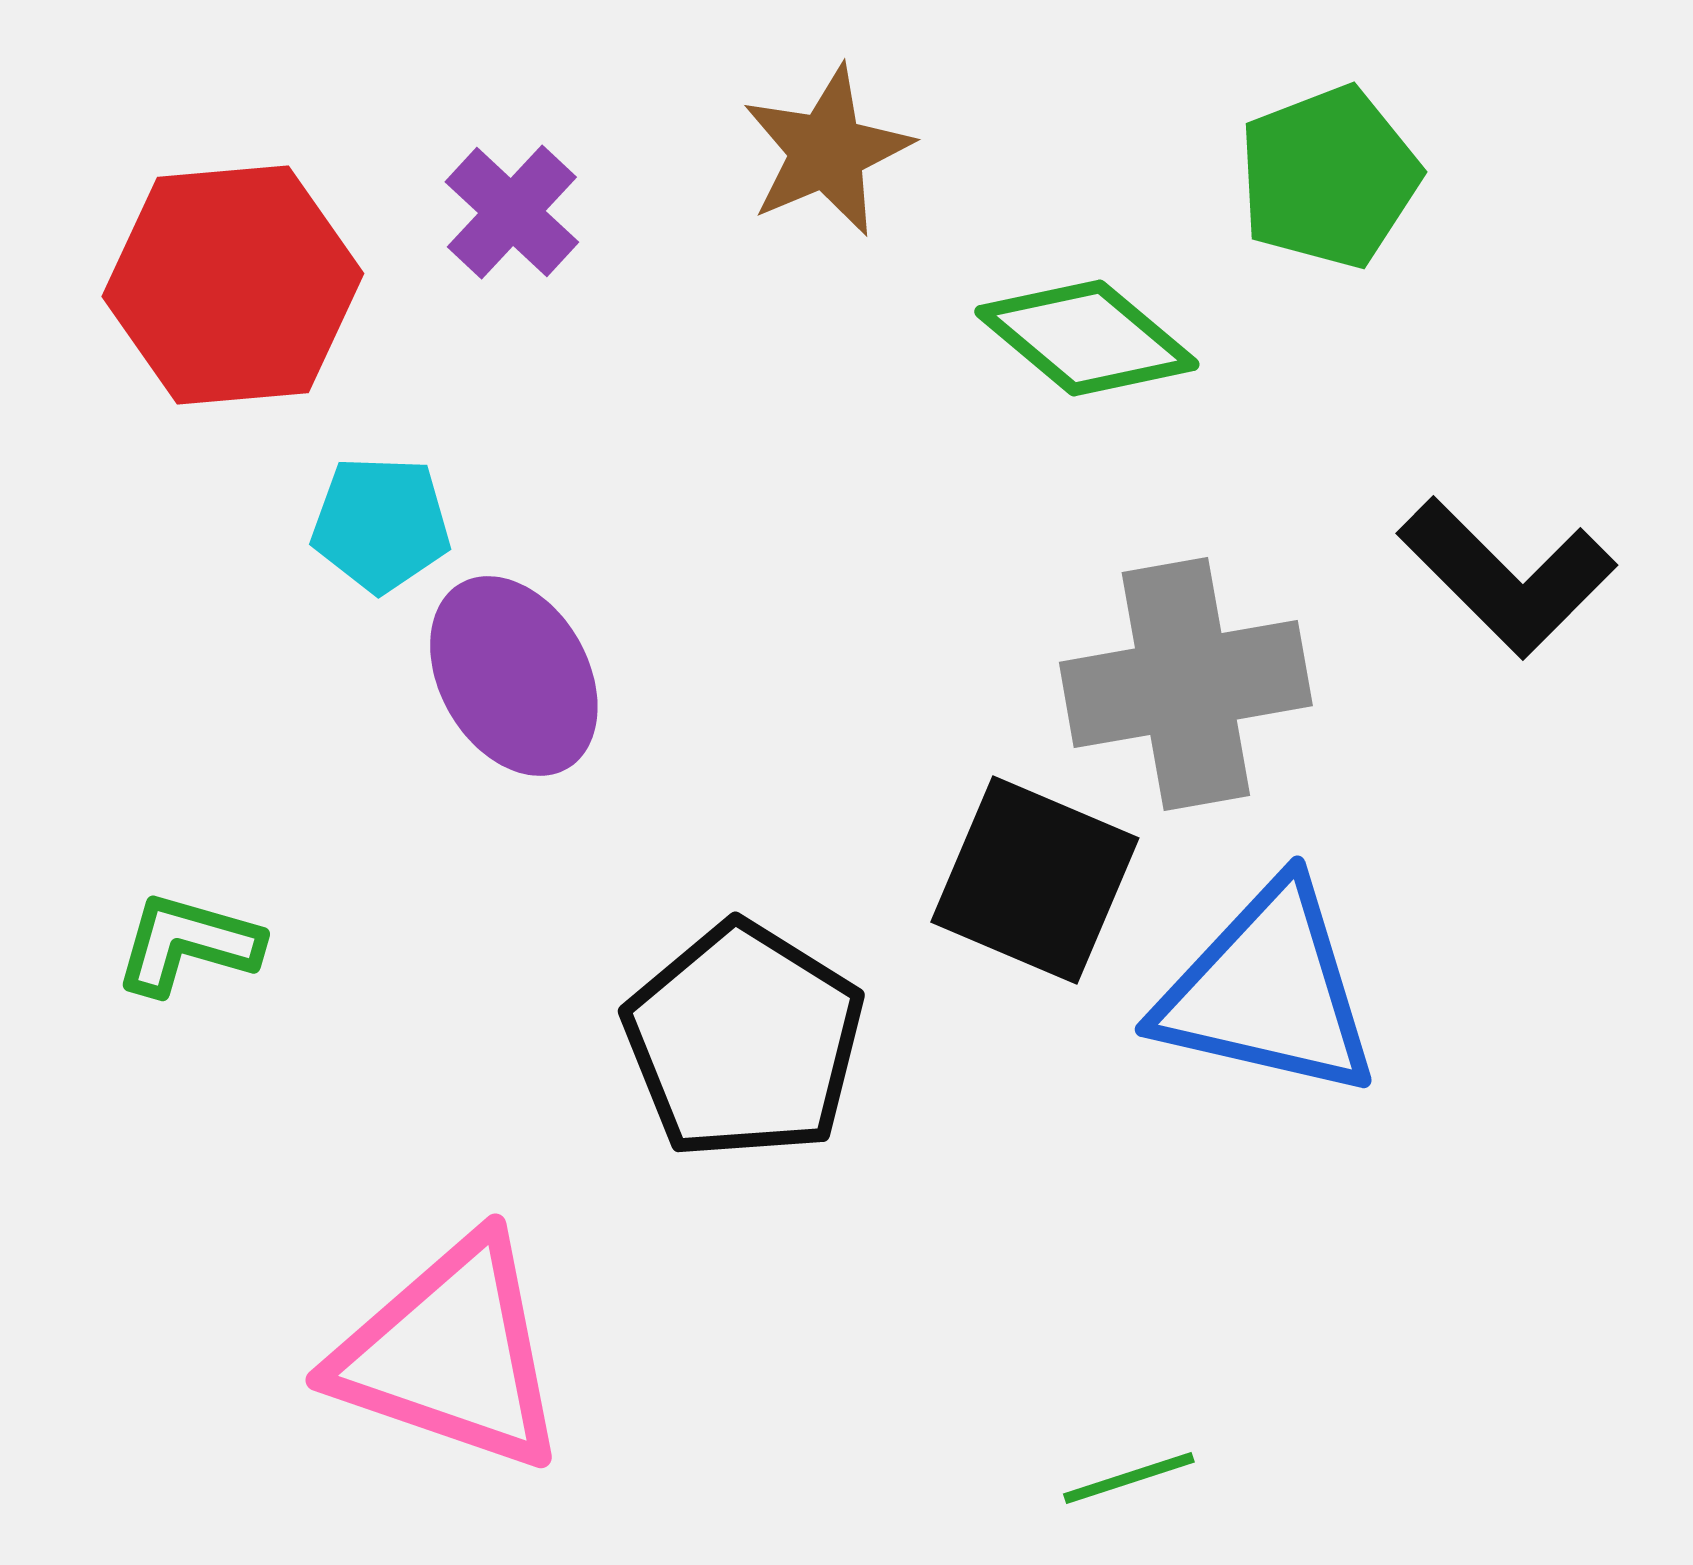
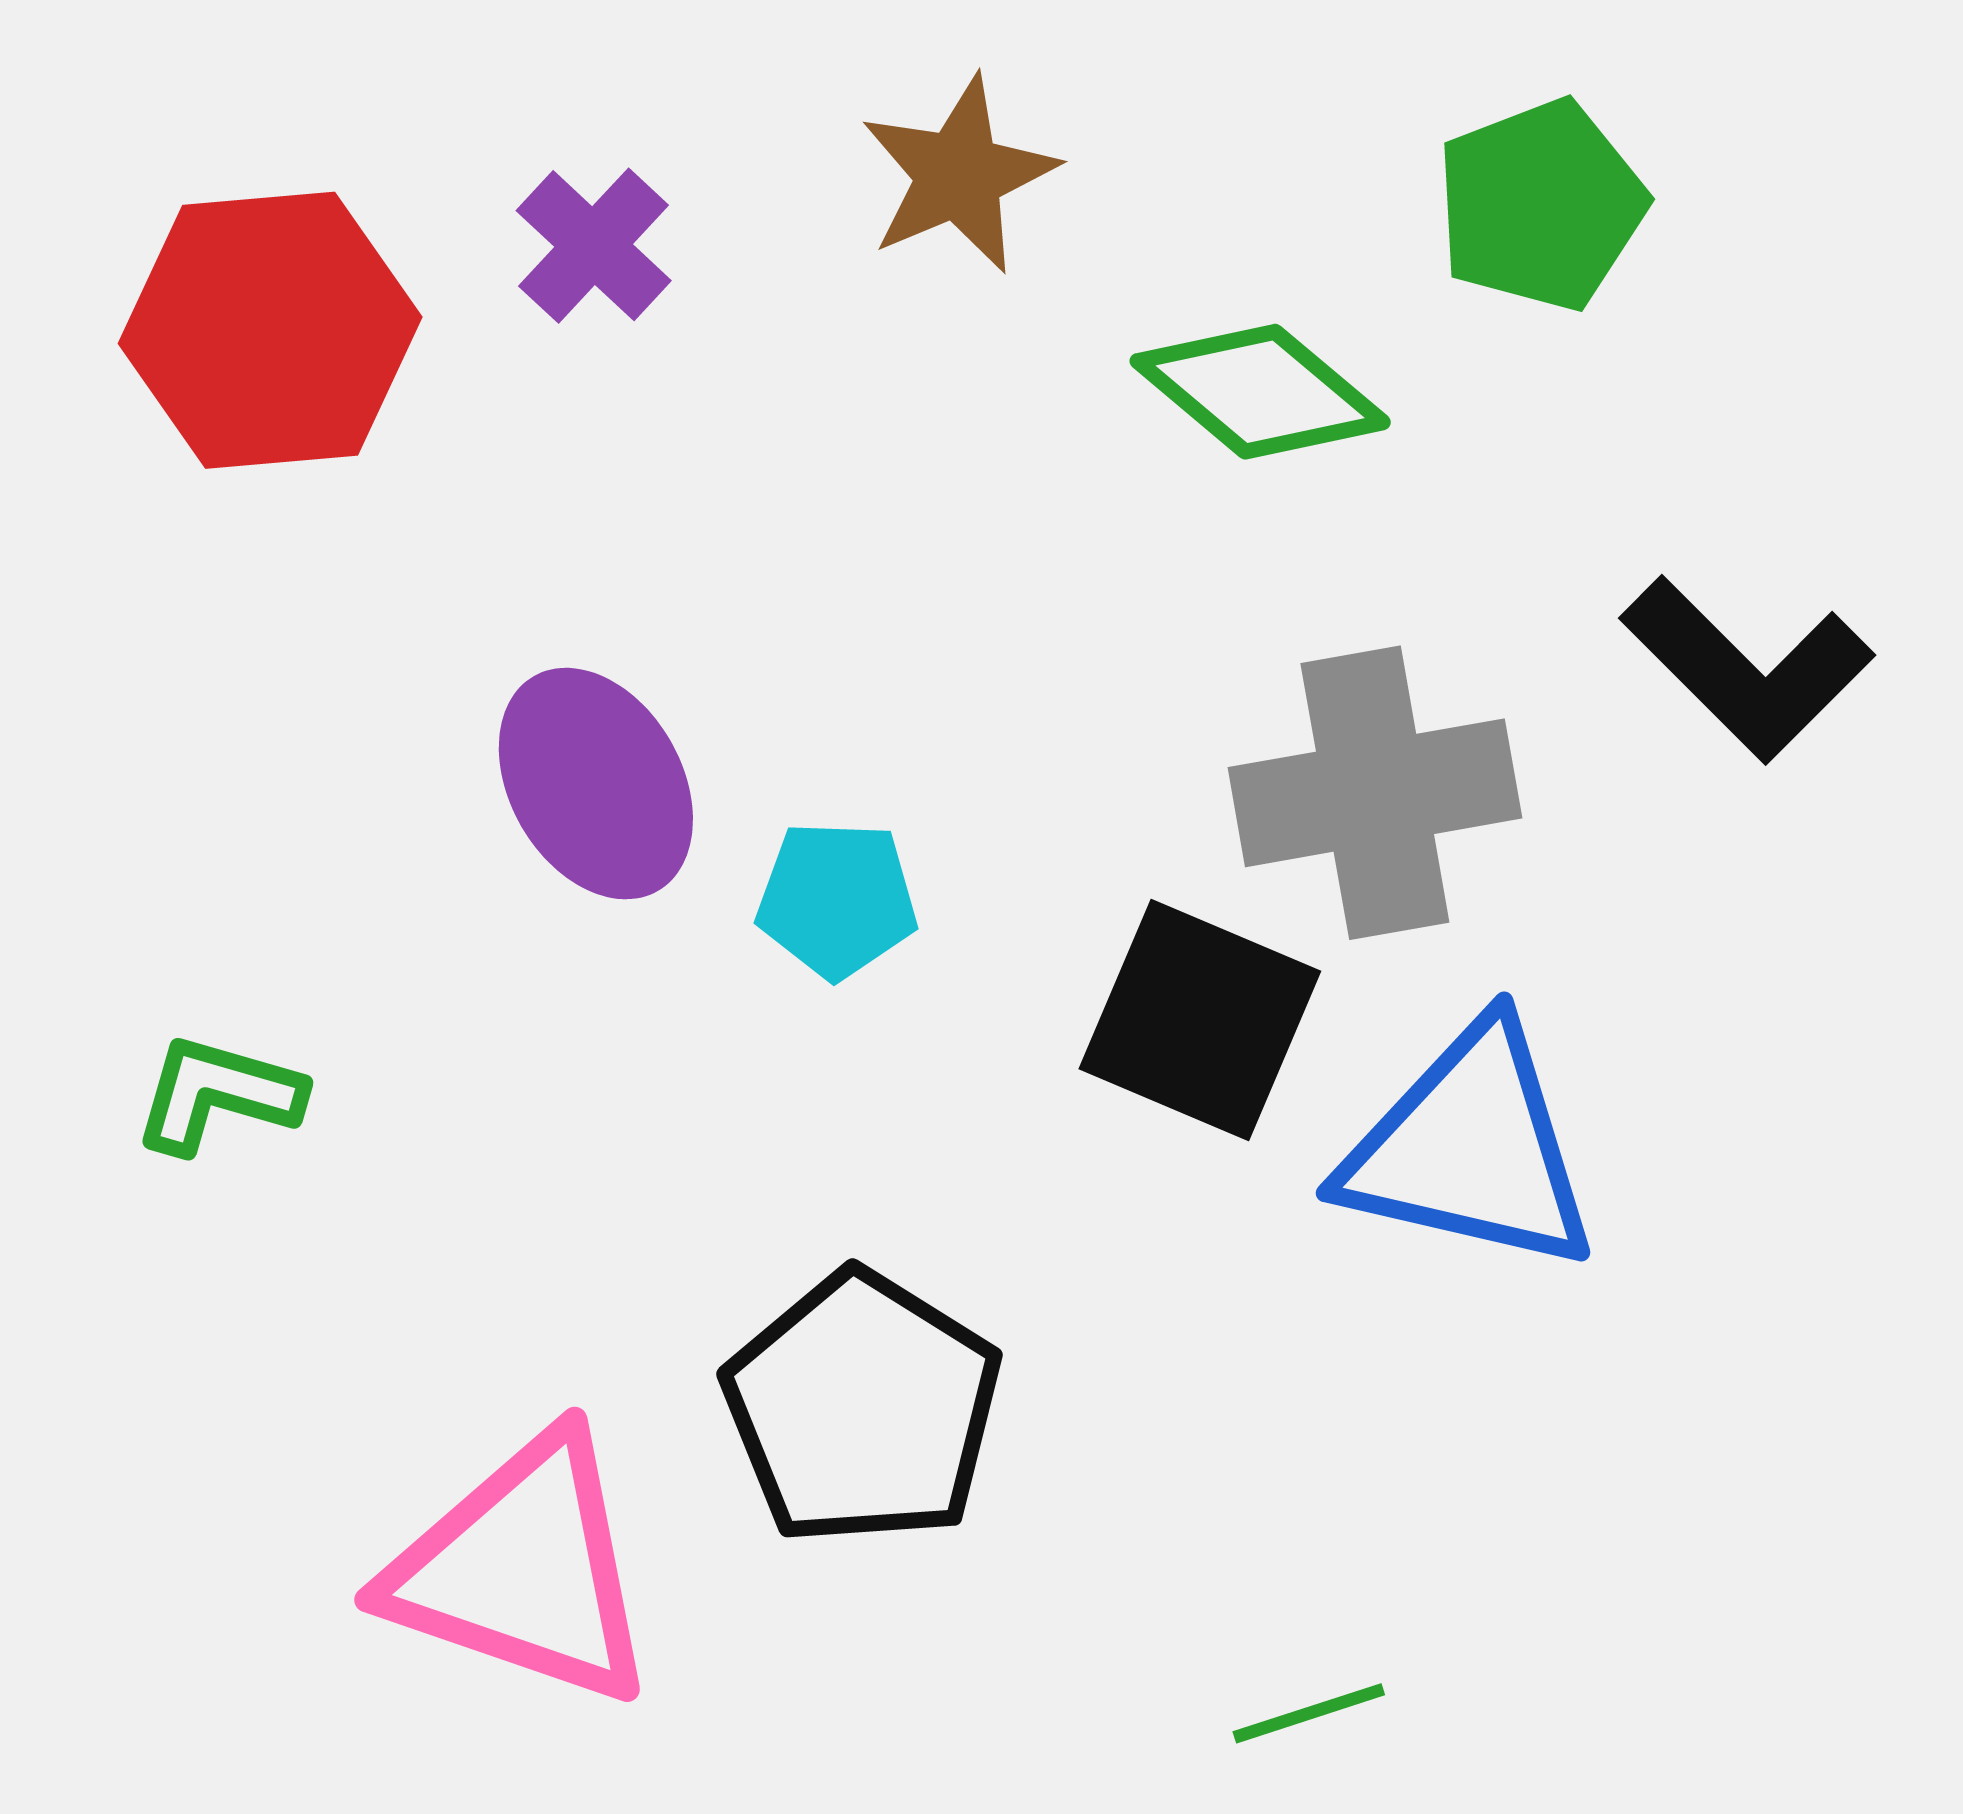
cyan pentagon: (381, 524) -> (837, 899), moved
black pentagon: (744, 1041) -> (863, 1408), moved

